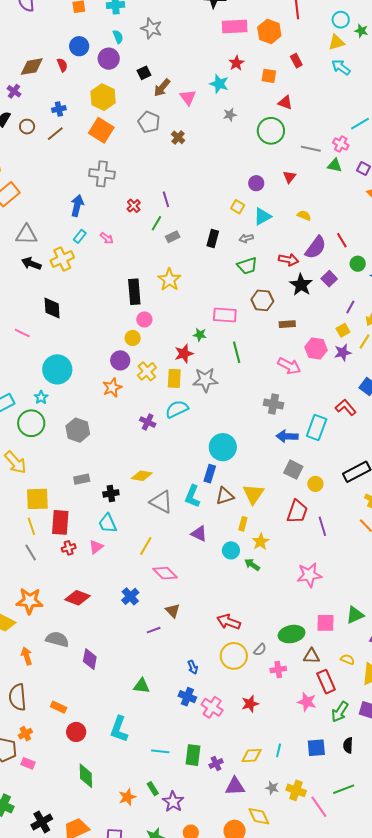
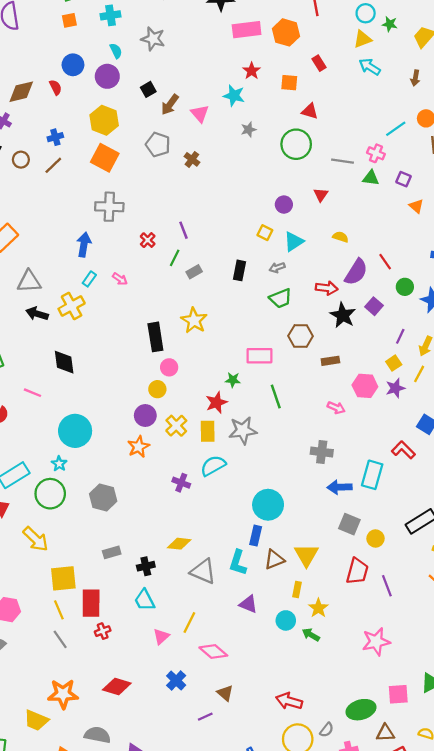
pink arrow: (289, 366) -> (336, 408), size x0.7
pink triangle: (96, 547) -> (161, 636), moved

